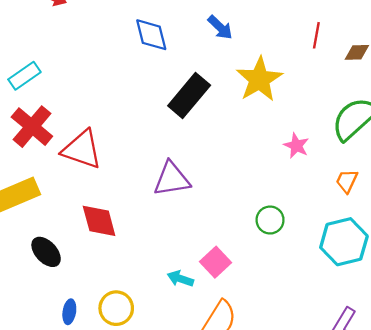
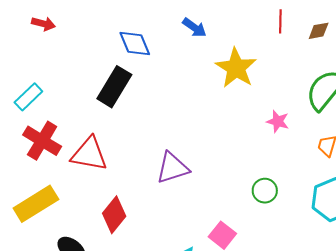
black rectangle: (189, 95) -> (114, 87), moved
red diamond: (99, 221) -> (114, 215), turned 63

